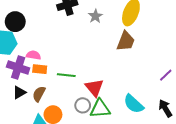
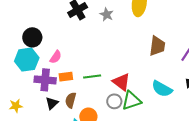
brown trapezoid: (126, 41) -> (157, 46), moved
pink semicircle: (33, 55) -> (56, 57), moved, turned 128

